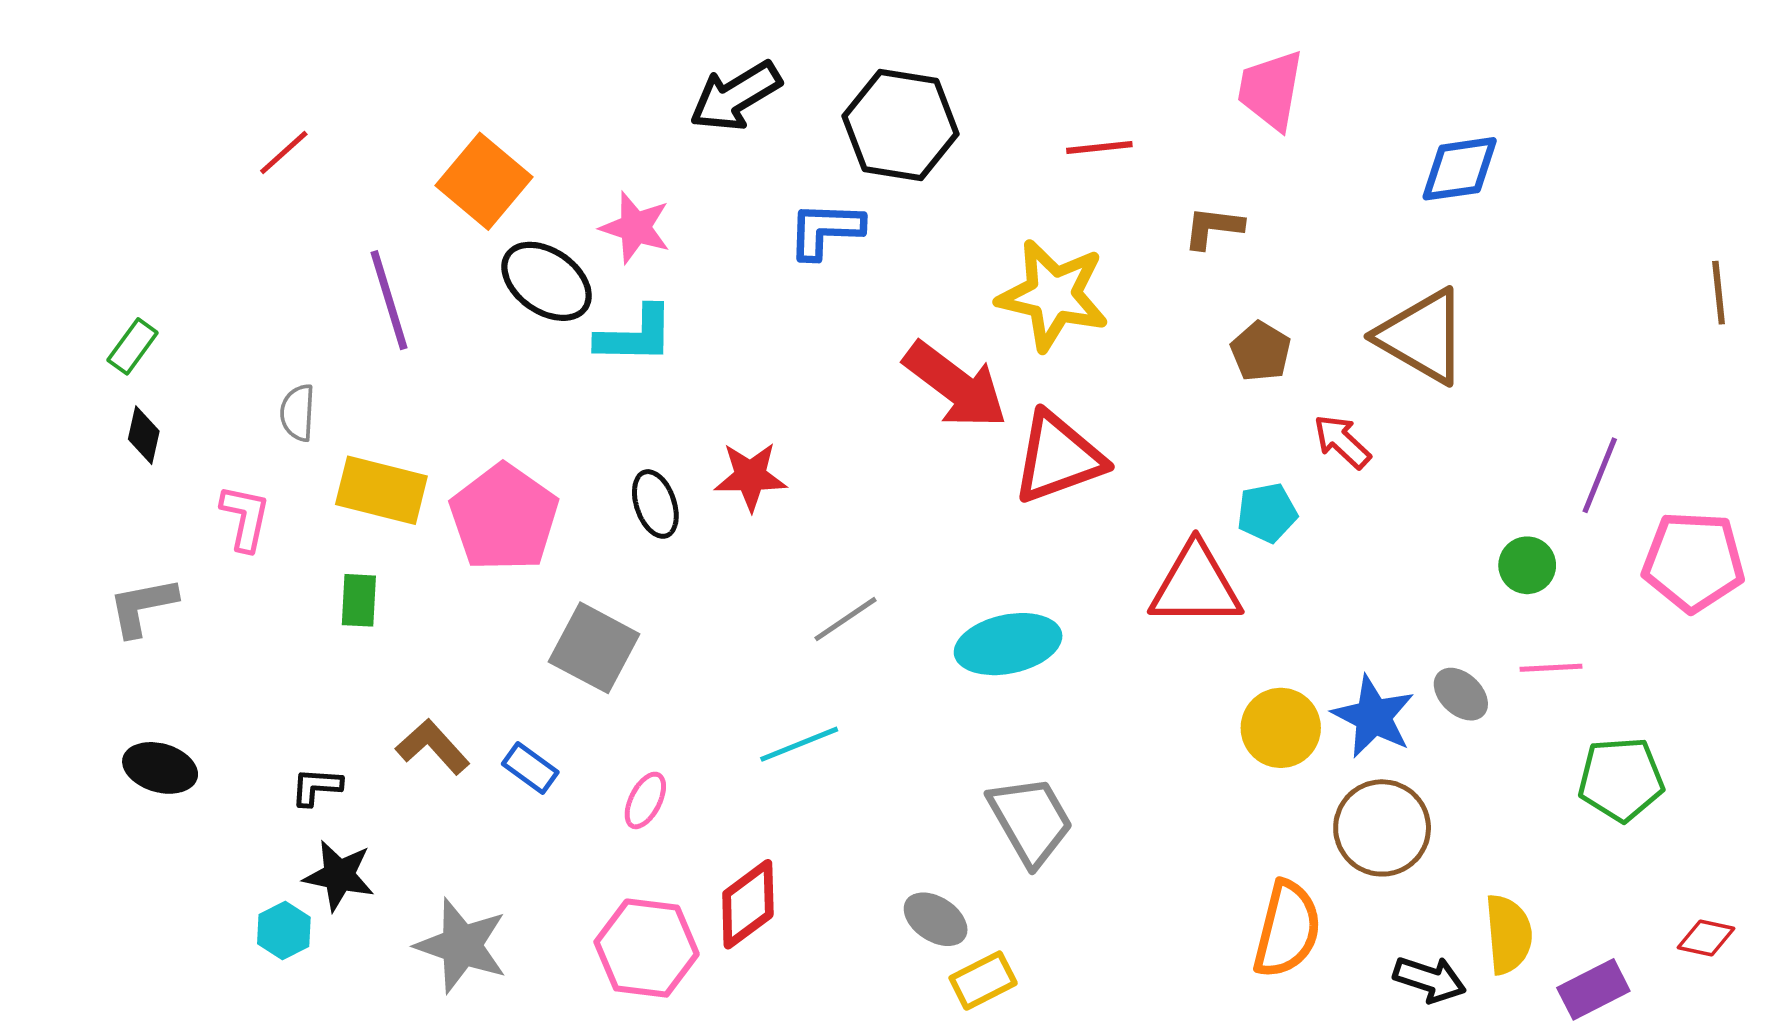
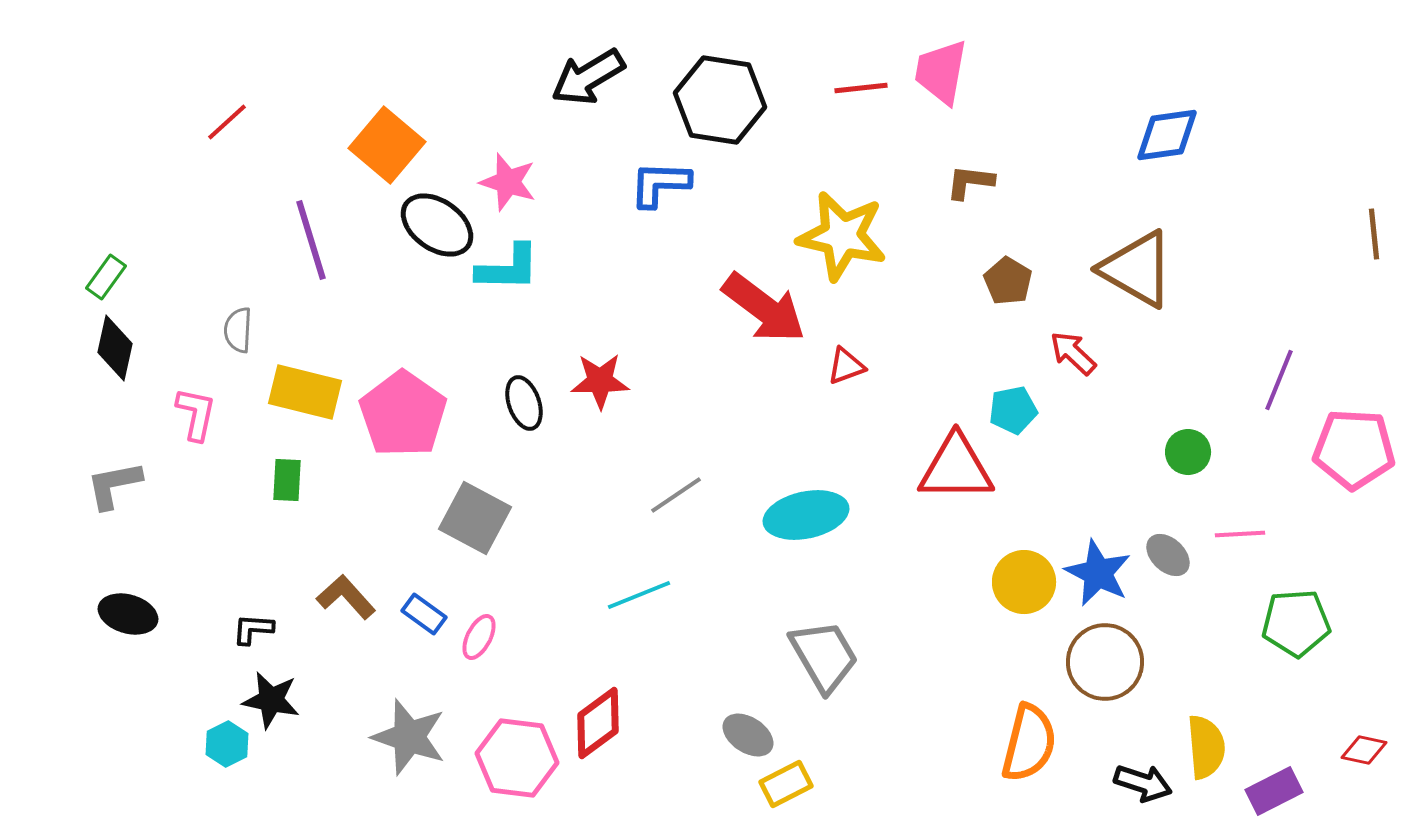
pink trapezoid: (1271, 90) -> (941, 72), moved
red line: (1099, 148) -> (861, 88), moved
black diamond: (144, 435) -> (115, 348), size x1.4
red triangle: (1058, 458) -> (846, 366), size x0.5
green circle: (1527, 565) -> (1188, 452), moved
pink ellipse: (645, 800) -> (479, 637), moved
gray star: (461, 946) -> (409, 737), moved

